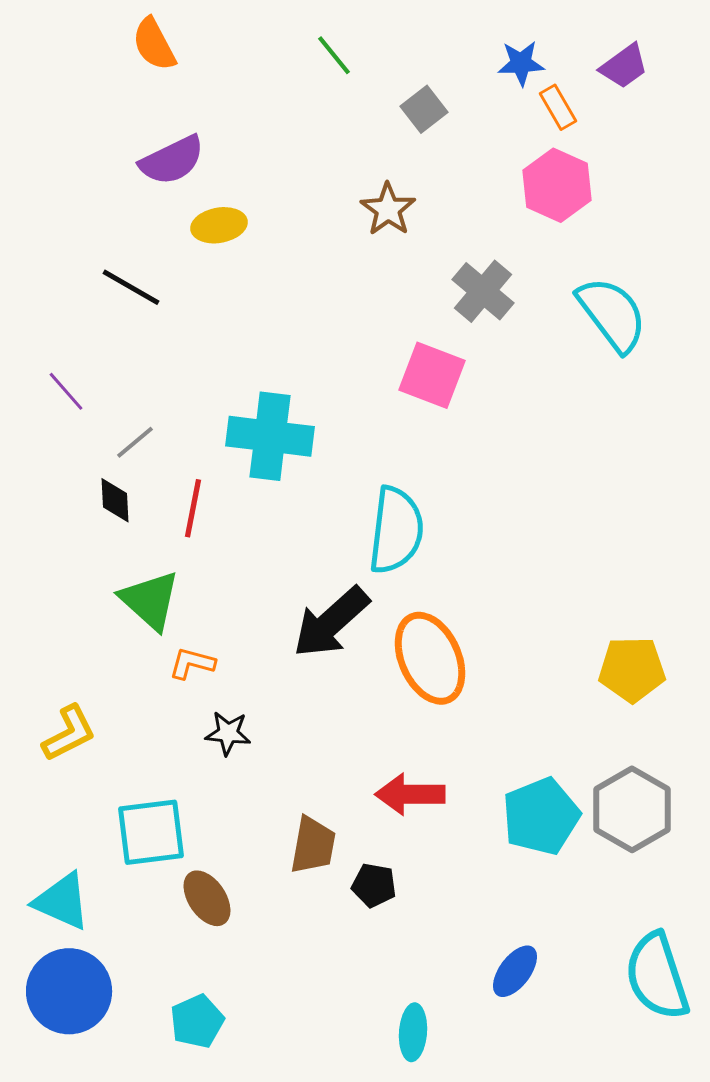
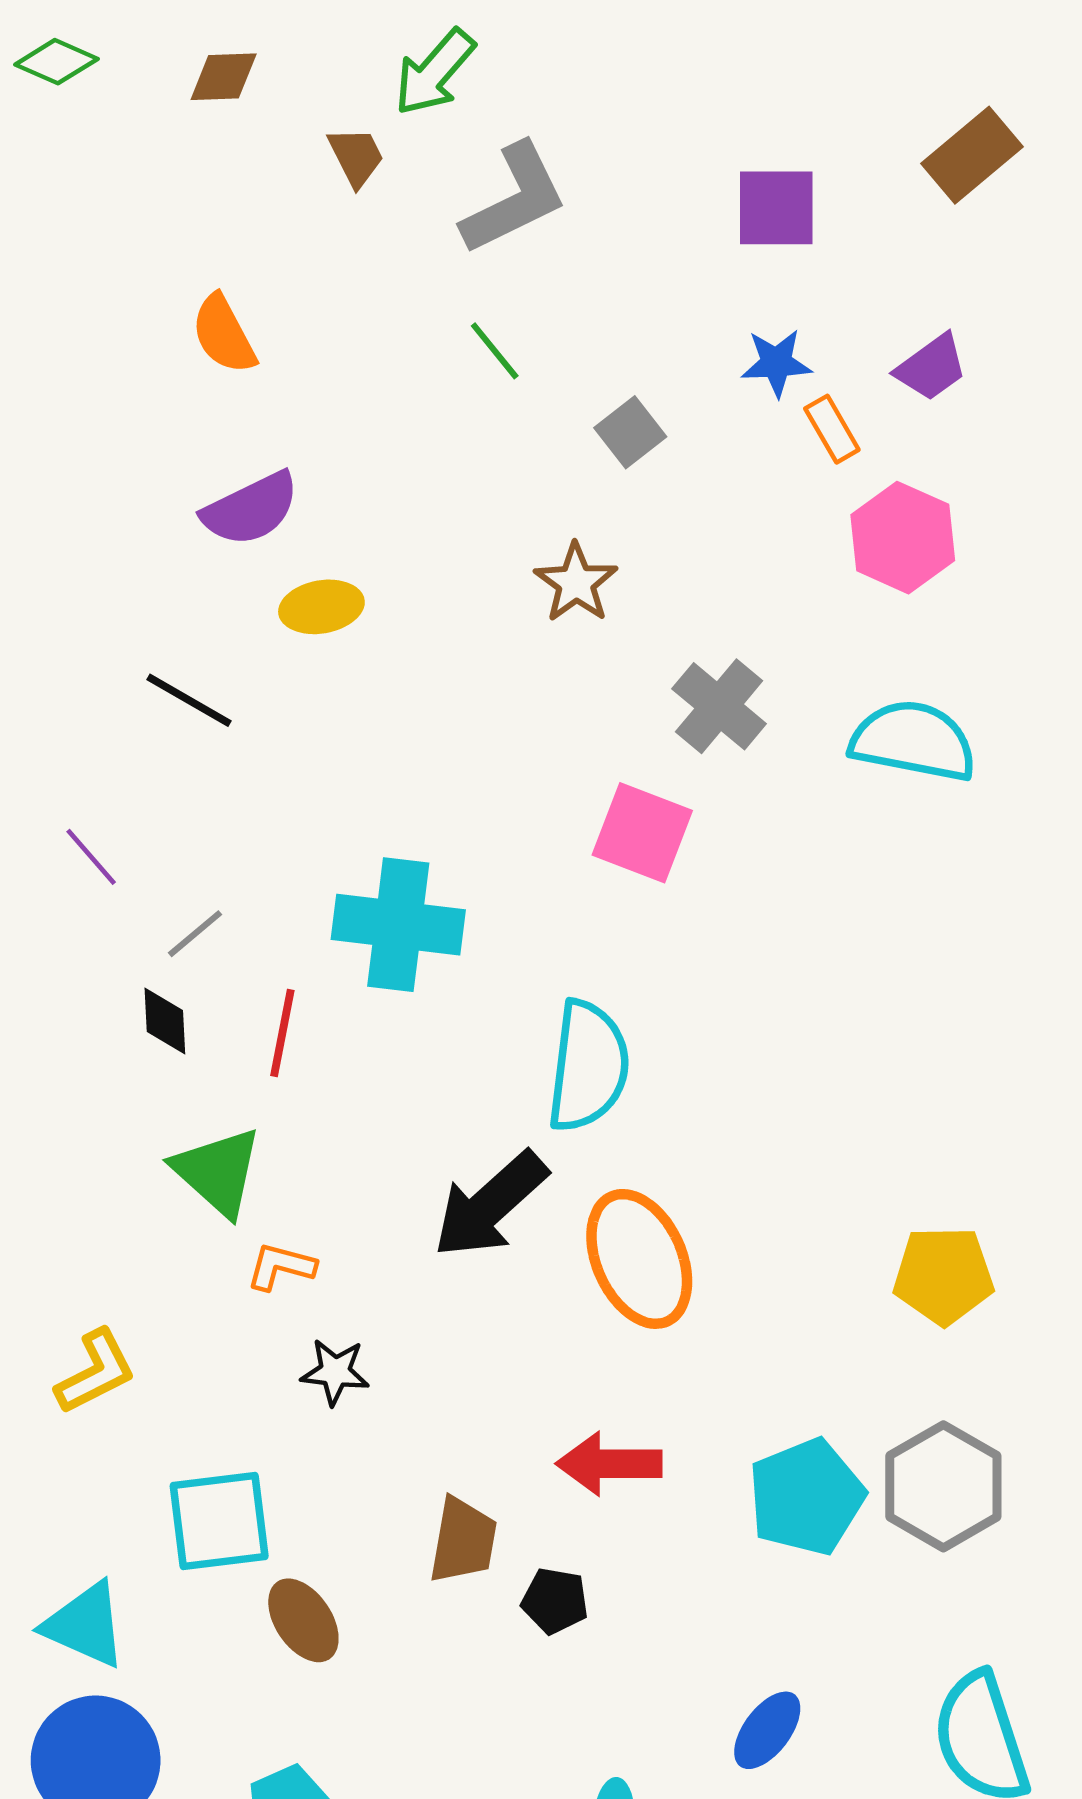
pink hexagon: (557, 185) -> (903, 538), moved
cyan semicircle: (612, 314) -> (913, 741), turned -42

